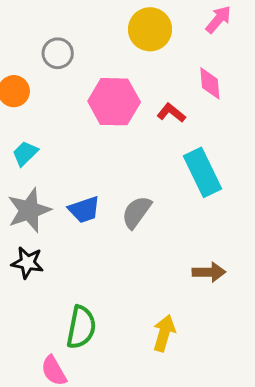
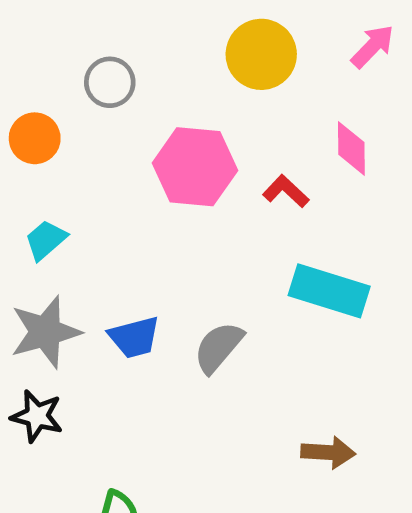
cyan rectangle: (202, 172) -> (329, 291), turned -51

